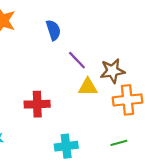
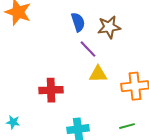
blue semicircle: (53, 30) -> (78, 22), moved
brown star: (112, 71) -> (109, 27), moved

